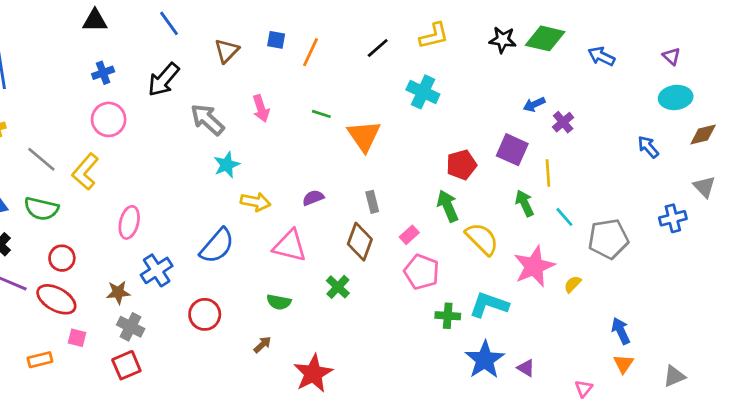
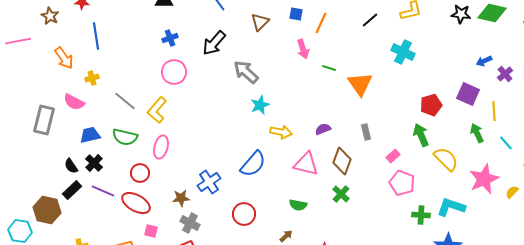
pink arrow: (261, 108) -> (303, 49), moved
pink ellipse: (129, 222) -> (161, 147), moved
brown diamond: (360, 242) -> (342, 161), moved

